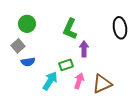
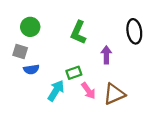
gray square: (18, 46) -> (20, 51), turned -32
purple arrow: (84, 49) -> (106, 55), moved
pink arrow: (79, 81) -> (88, 91), turned 126

